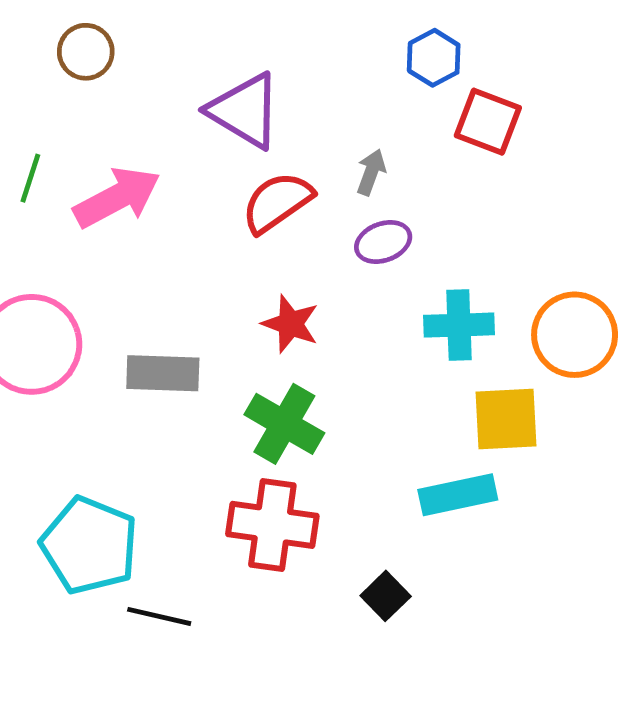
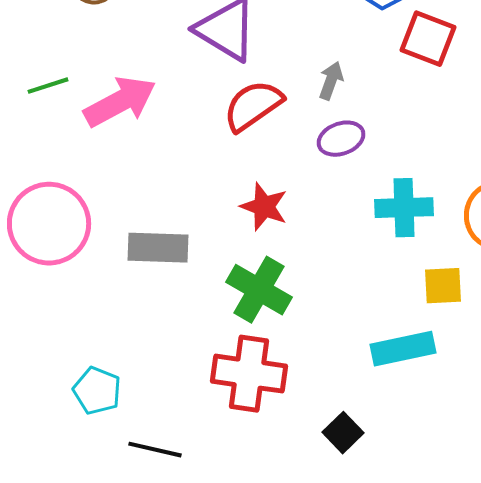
green line: (30, 178) -> (48, 86), turned 54
yellow square: (506, 419) -> (443, 286), size x0.7
cyan pentagon: (89, 545) -> (97, 391), size x0.6

